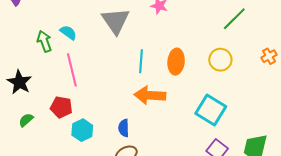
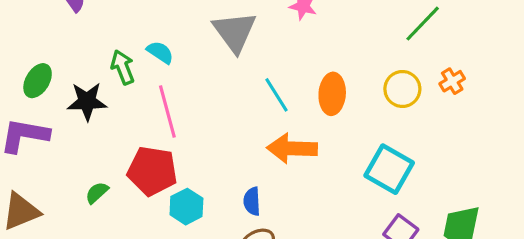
orange cross: (269, 56) -> (452, 81), moved
cyan line: (141, 61) -> (276, 95), turned -35
black star: (19, 82) -> (87, 101), moved, turned -30
red pentagon: (61, 107) -> (152, 171), size x1.4

